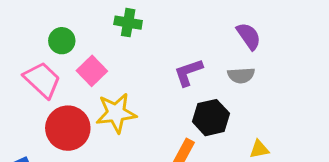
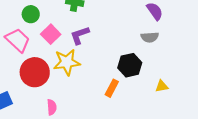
purple L-shape: (188, 72) -> (80, 35), moved

